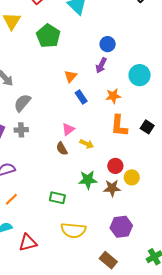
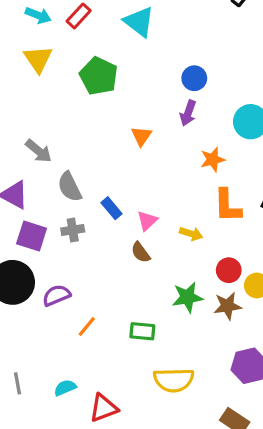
blue rectangle: (81, 97) -> (111, 208), moved
gray semicircle: (22, 103) -> (70, 187), turned -60
yellow arrow: (87, 144) -> (191, 234), moved
orange line: (11, 199) -> (87, 326), moved

